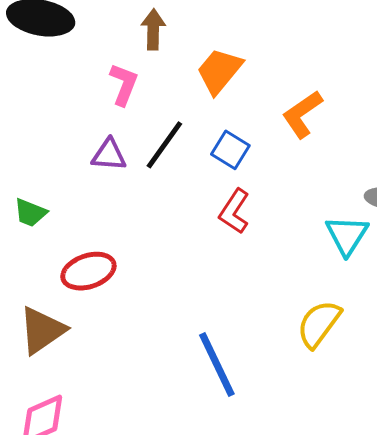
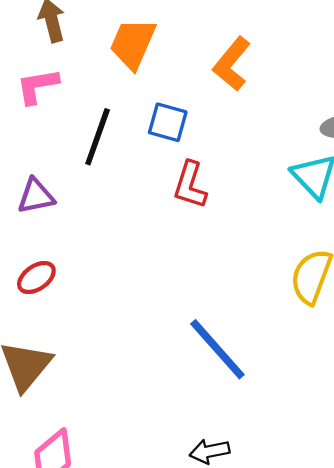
pink L-shape: (124, 84) -> (37, 86), turned -105
purple triangle: (109, 155) -> (36, 196), moved
red ellipse: (88, 271) -> (36, 278), moved, size x0.7

